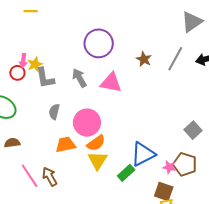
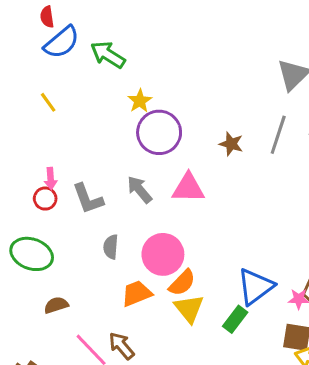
yellow line: (31, 11) -> (48, 102), turned 64
yellow star: (35, 64) -> (140, 101), moved

